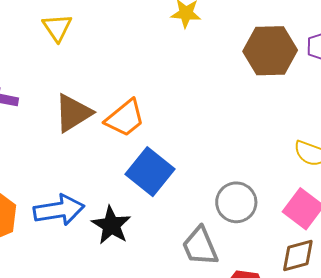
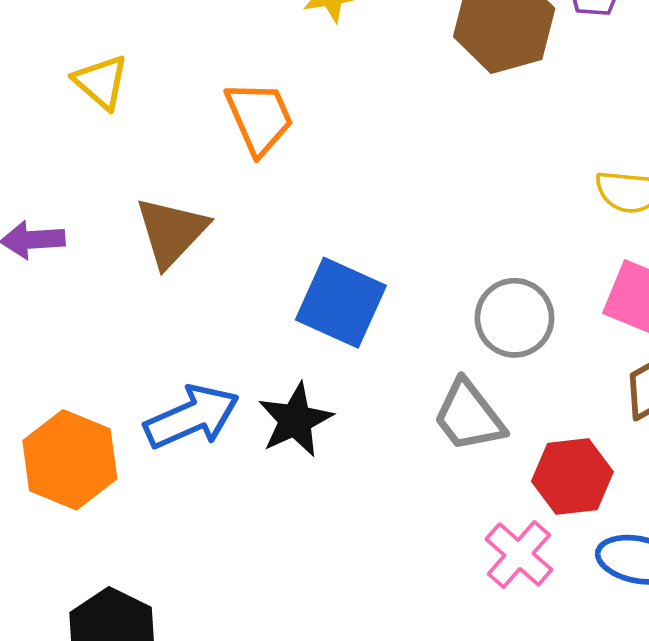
orange trapezoid: (125, 118) -> (259, 118), moved, turned -60
black star: (111, 225) -> (295, 420), turned 30

